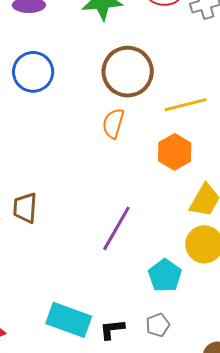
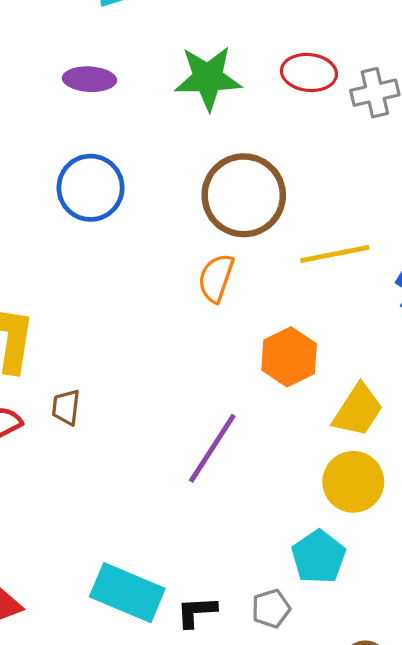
orange hexagon: (175, 152) -> (289, 357), moved
brown trapezoid: (25, 208) -> (66, 407), size x0.7
cyan pentagon: (165, 275) -> (319, 557), moved

